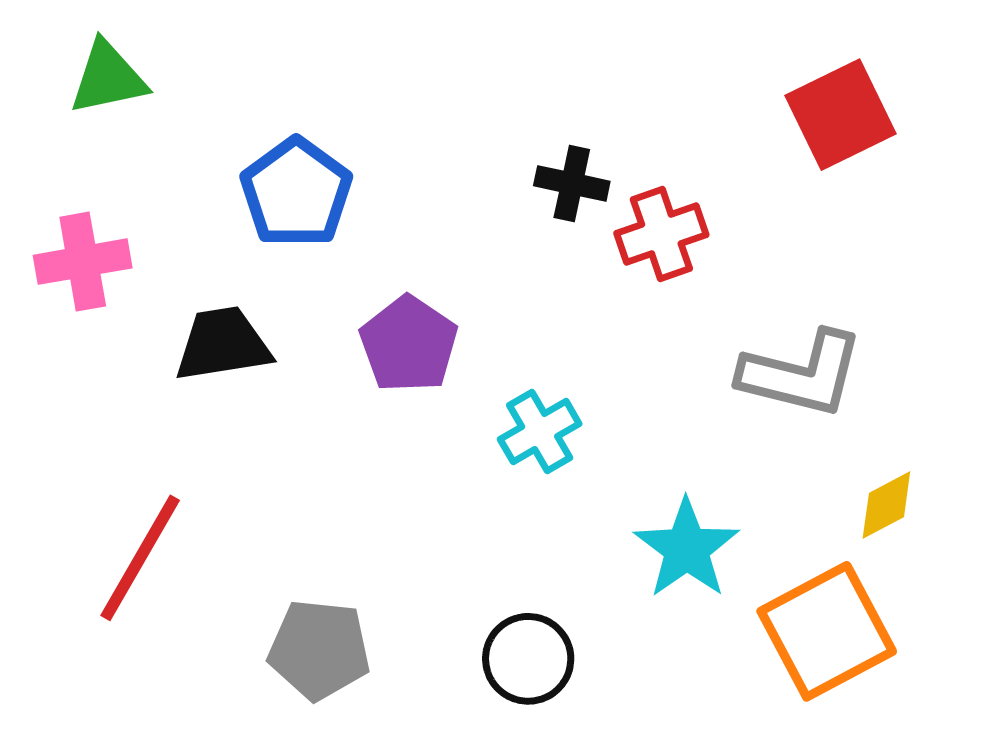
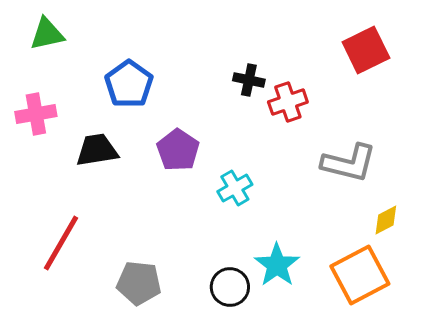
cyan star: (687, 549) -> (277, 265), moved

